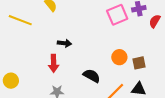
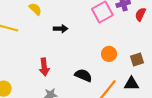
black arrow: (64, 43) -> (61, 29), moved
brown square: (139, 63) -> (137, 59), moved

